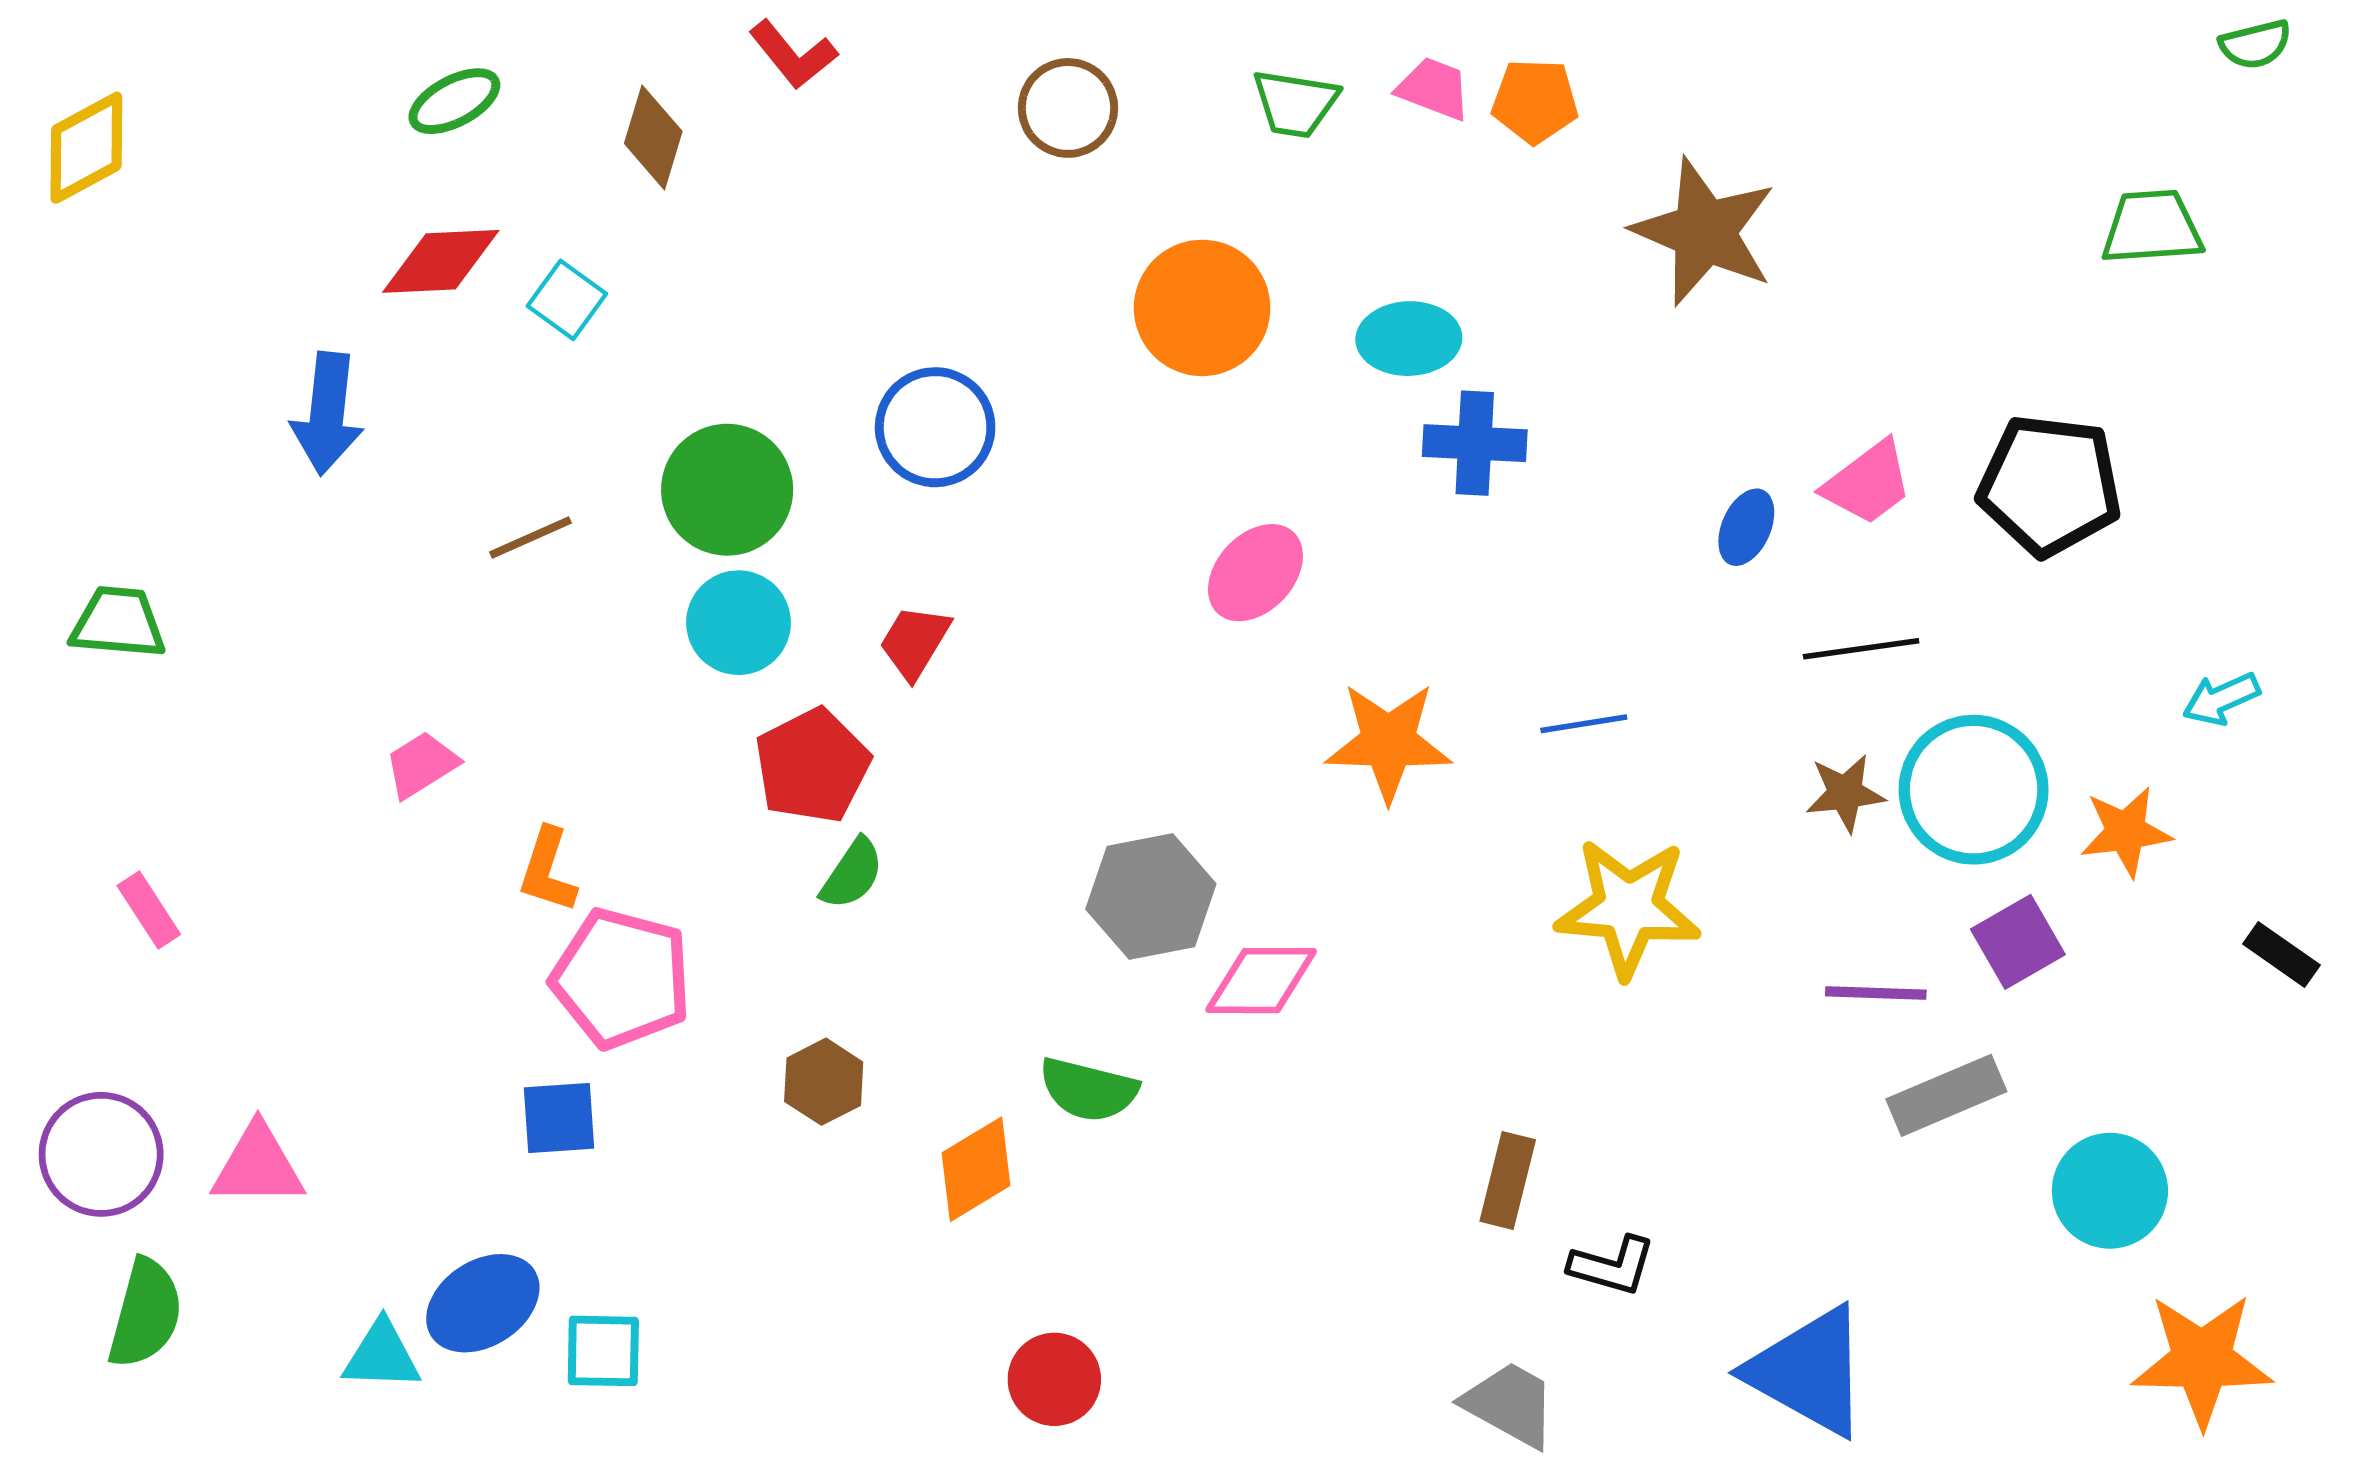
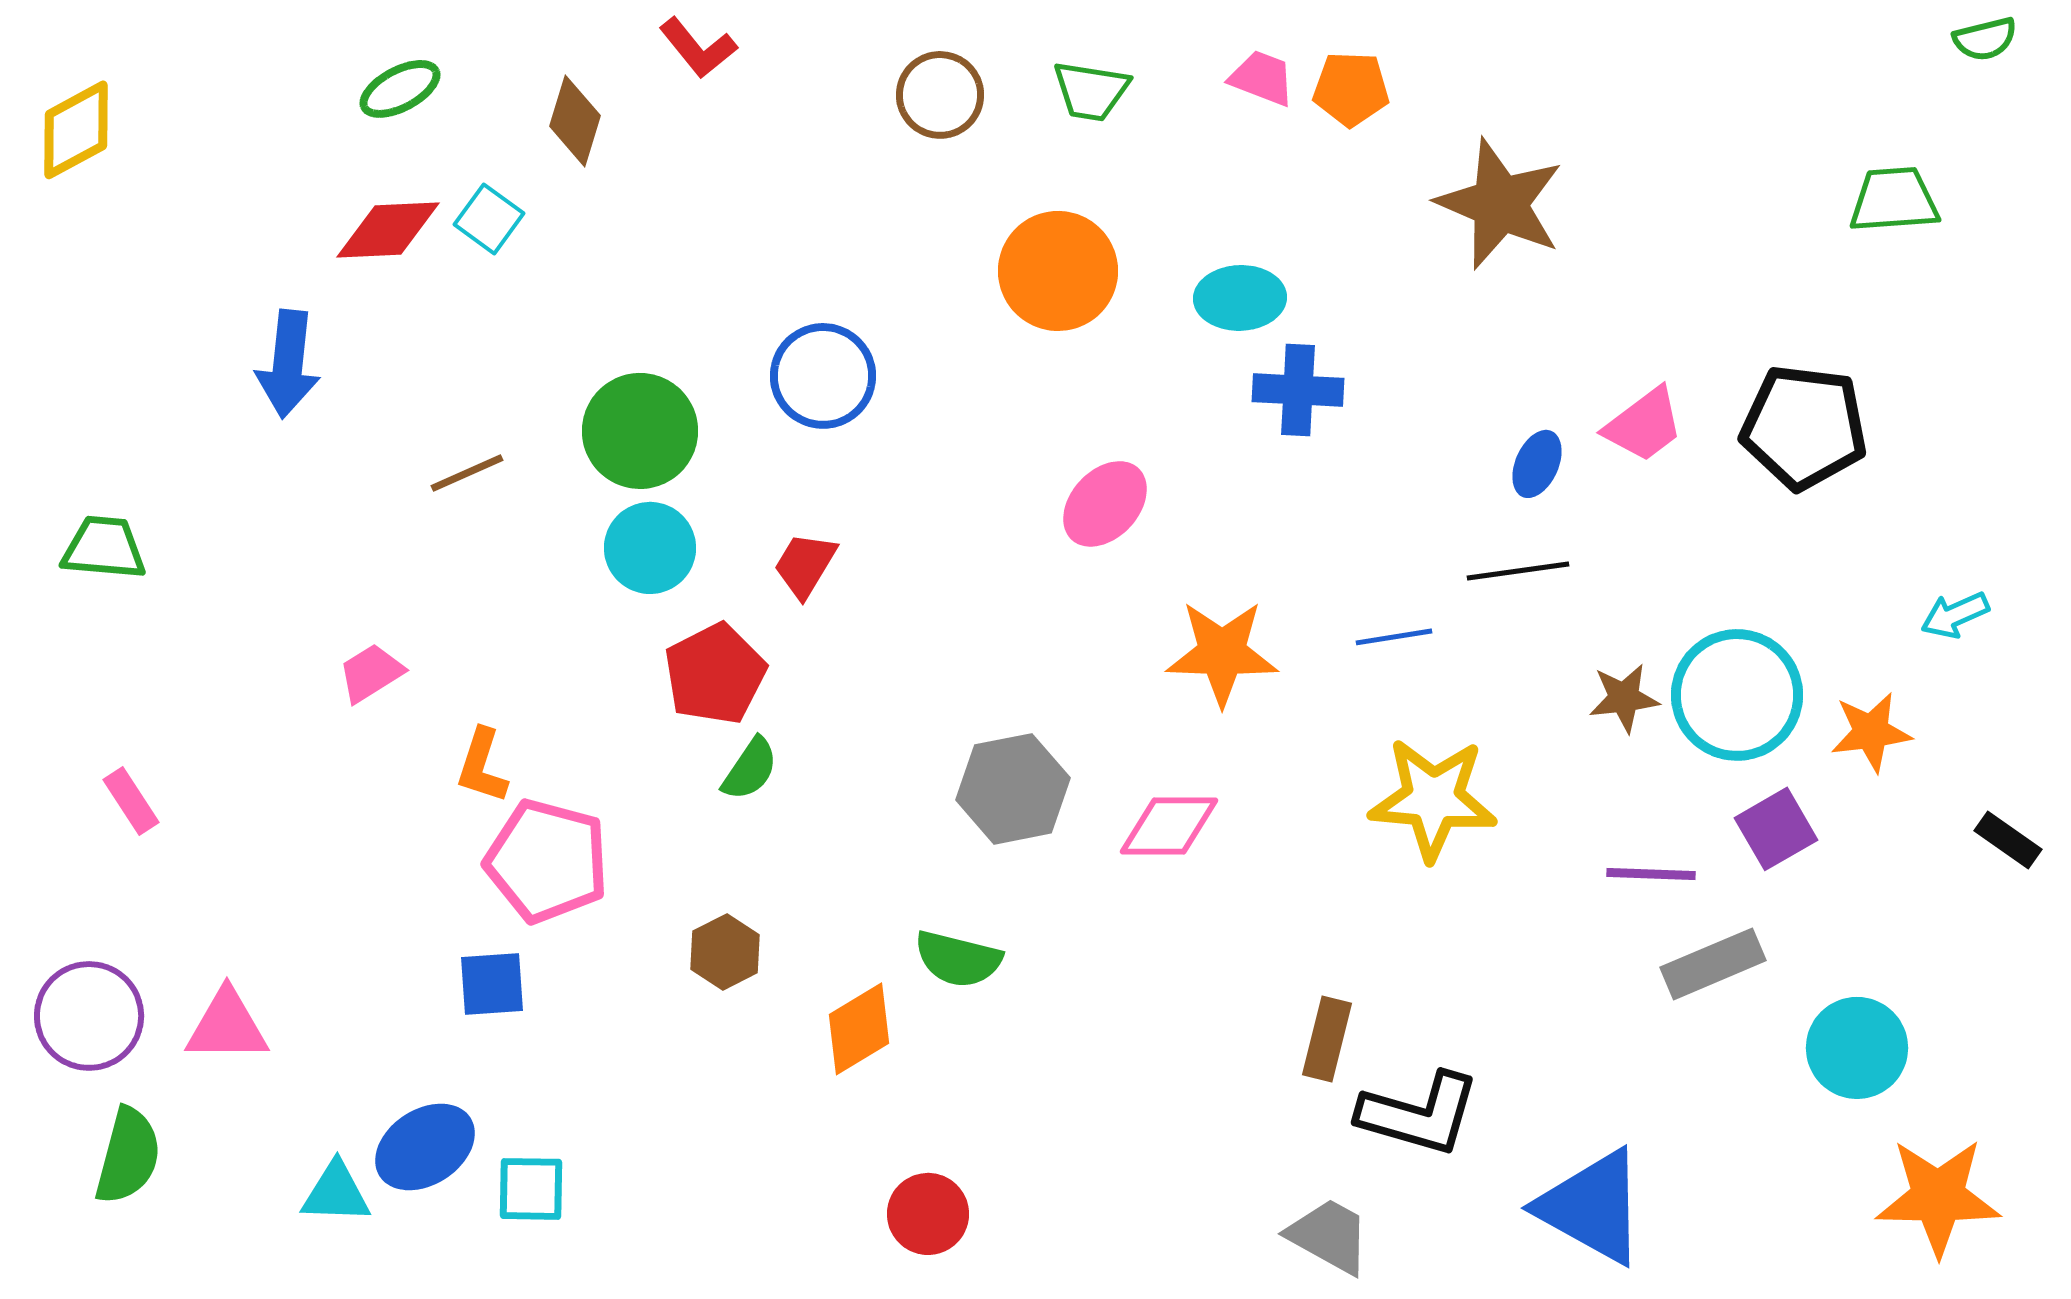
green trapezoid: (1295, 103) -> (1091, 91), moved
cyan square: (567, 300) -> (489, 219), moved
black line: (1861, 649) -> (1518, 571), moved
pink diamond: (1261, 981) -> (1169, 826), moved
black L-shape: (1612, 1266) -> (1419, 1114), size x1.6

